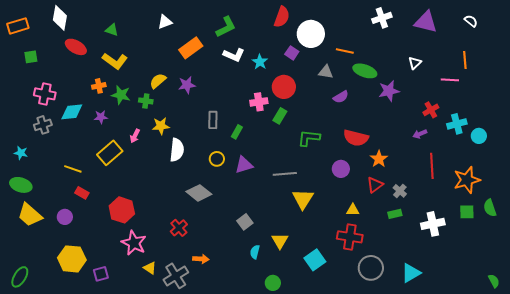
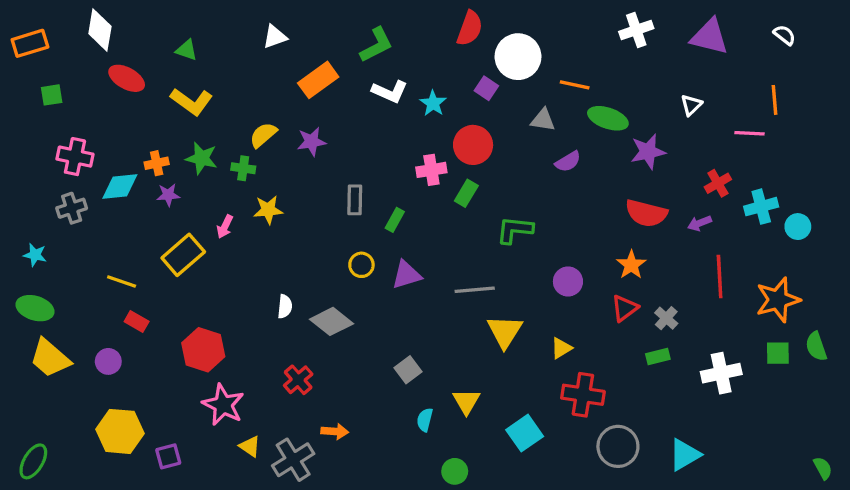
orange cross: (99, 86) -> (157, 163), moved
red semicircle: (356, 138) -> (646, 213), moved
white semicircle: (177, 150) -> (285, 306), moved, size x0.6
yellow triangle: (353, 210) -> (561, 348), moved, turned -32

